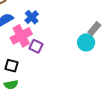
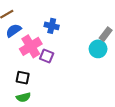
blue cross: (32, 17) -> (52, 26), moved, turned -32

